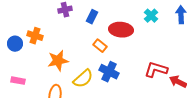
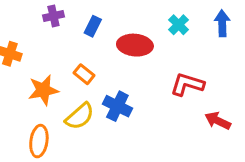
orange rectangle: (100, 46) -> (84, 74), moved
red L-shape: (156, 70) -> (187, 84), moved

